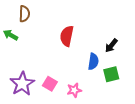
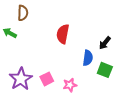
green square: (111, 74) -> (105, 70), turned 35
pink square: (50, 84) -> (47, 79), turned 32

